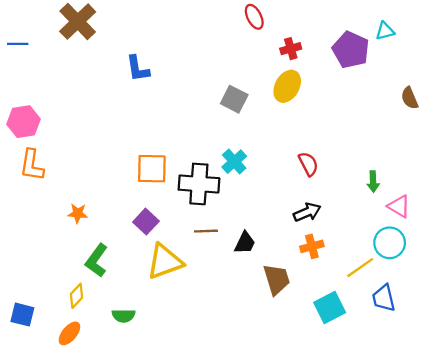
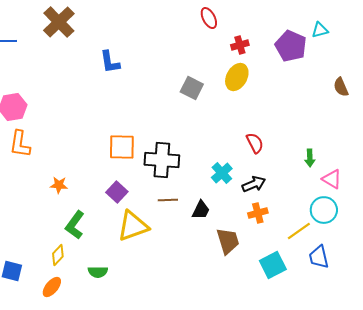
cyan cross: (234, 162) -> (222, 173), moved

